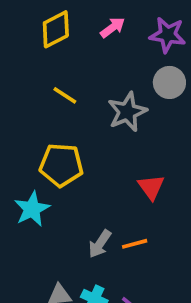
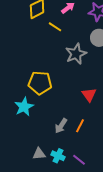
yellow line: (65, 95) -> (55, 27), moved
orange line: (135, 244) -> (80, 126), turned -48

